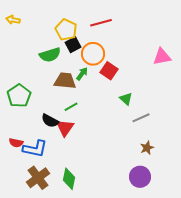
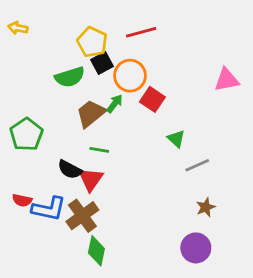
brown trapezoid: (65, 81) -> (91, 113), turned -45
green line: (71, 107) -> (99, 150), turned 40
brown cross: (38, 178) -> (82, 216), moved

